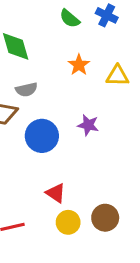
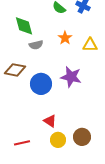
gray semicircle: (26, 90) -> (36, 45), moved
purple star: (88, 125) -> (71, 77), size x1.5

